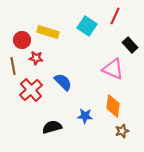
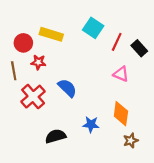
red line: (115, 16) -> (117, 42), moved
pink triangle: (113, 69) -> (121, 74), size x0.7

